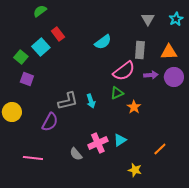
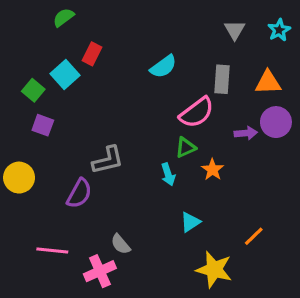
red rectangle: (58, 34) -> (92, 54), turned 64
purple arrow: (151, 75) -> (246, 133), moved
cyan arrow: (91, 101) -> (168, 174), moved
pink cross: (98, 143) -> (100, 271), moved
yellow star: (135, 170) -> (214, 270), size x1.6

